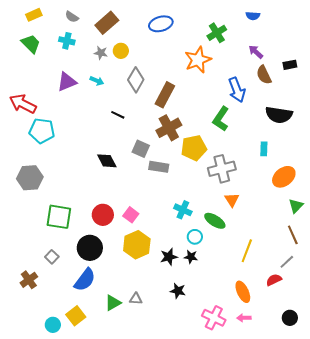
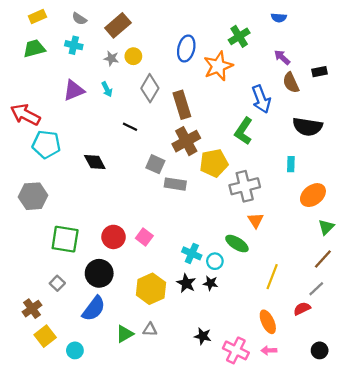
blue ellipse: (161, 24) -> (186, 48), moved, turned -60
green trapezoid: (31, 44) -> (34, 48), turned -60
cyan arrow: (97, 81) -> (107, 89), turned 40
brown rectangle: (165, 95) -> (182, 105), turned -45
black diamond: (107, 161) -> (95, 162), moved
cyan cross: (183, 210) -> (192, 253), moved
brown line: (293, 235) -> (323, 259), turned 66
yellow hexagon: (137, 245) -> (151, 289), moved
black star: (169, 257) -> (186, 283), turned -30
black star: (178, 291) -> (203, 336), moved
yellow square: (76, 316) -> (45, 336), moved
cyan circle: (53, 325) -> (75, 350), moved

